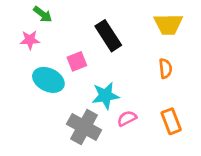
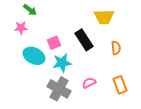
yellow trapezoid: (168, 24) -> (104, 17), moved
black rectangle: (108, 36) -> (84, 40), moved
cyan star: (105, 96) -> (62, 63), moved

